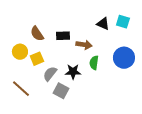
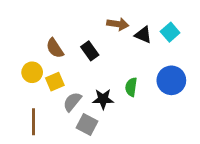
cyan square: (123, 22) -> (170, 32), turned 32
black rectangle: (63, 36) -> (90, 51), turned 56
brown arrow: (84, 45) -> (118, 24), moved
brown line: (21, 89) -> (33, 122), turned 48

